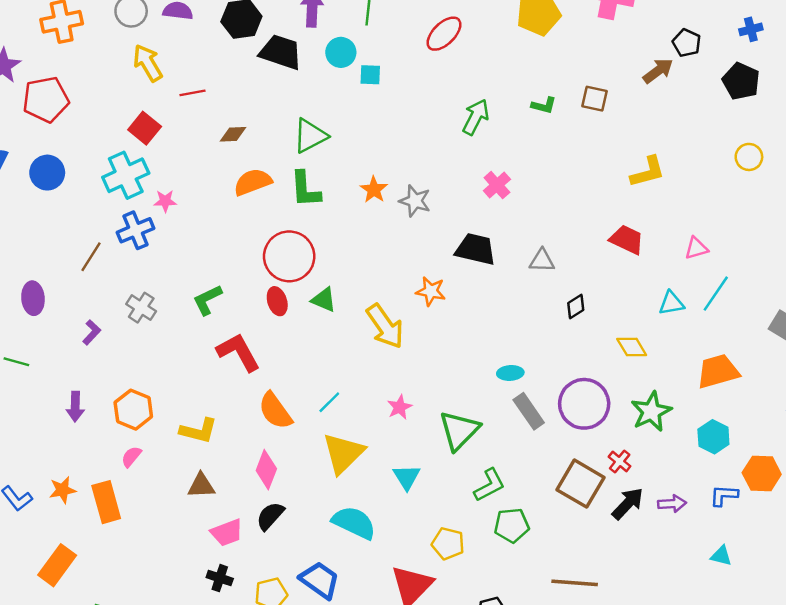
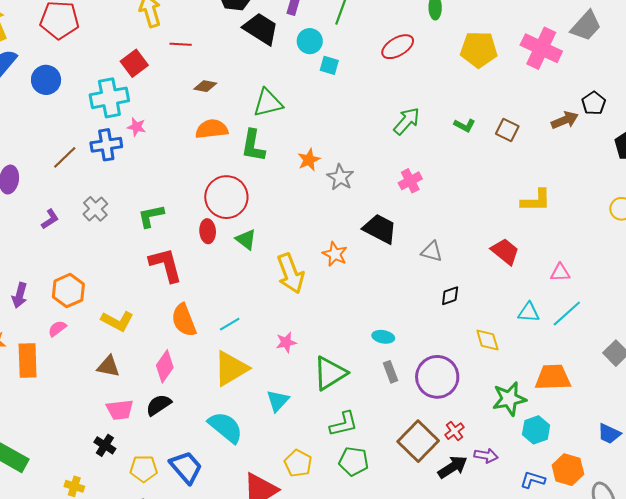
purple arrow: (75, 407) -> (20, 295), moved
gray rectangle: (529, 411) -> (390, 372), size x0.7
green star: (651, 412) -> (509, 399), moved
purple arrow: (672, 504) -> (486, 456), moved

